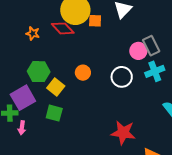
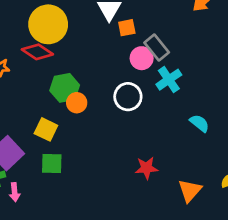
orange square: (95, 21) -> (127, 28), moved
green hexagon: (39, 72) -> (65, 88), moved
red star: (123, 133) -> (146, 168), size x0.7

